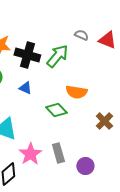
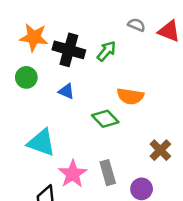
green arrow: (57, 56) -> (106, 51), size x0.7
brown cross: (104, 121) -> (160, 150), moved

